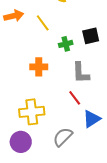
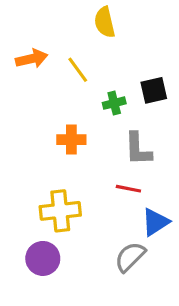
red line: (75, 98) -> (128, 189), turned -42
gray semicircle: (63, 137) -> (130, 257), moved

